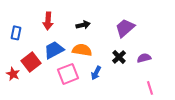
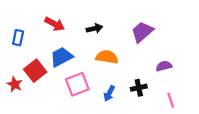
red arrow: (48, 21) -> (55, 24), turned -66
orange semicircle: (82, 50) -> (107, 57), moved
black cross: (119, 57) -> (139, 88), moved, turned 32
blue arrow: (96, 73) -> (109, 93), moved

